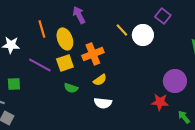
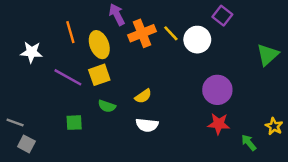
orange cross: (93, 54) -> (142, 33), moved
purple circle: (175, 81) -> (217, 90), moved
green square: (14, 84) -> (74, 123), moved

